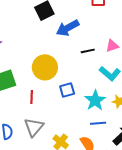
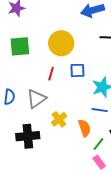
red line: (32, 97) -> (51, 74), moved

